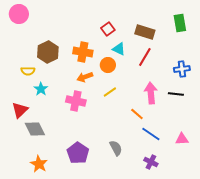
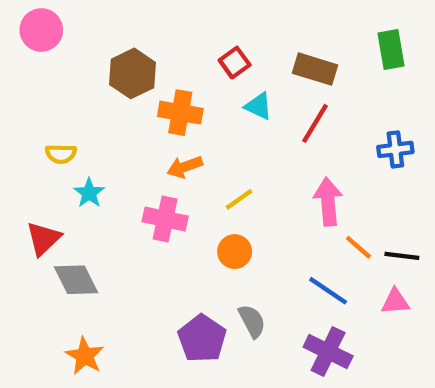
brown hexagon: (48, 52) -> (133, 73), moved
orange circle: (108, 65) -> (235, 252), moved
black line: (176, 94) -> (402, 256), moved
orange line: (137, 114) -> (358, 247), moved
purple pentagon: (78, 153) -> (202, 338), moved
purple cross: (151, 162) -> (328, 351), size x1.5

